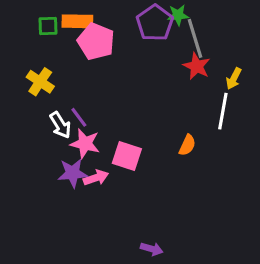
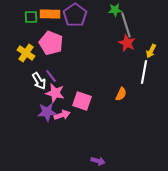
purple pentagon: (155, 23) -> (75, 15), moved
pink pentagon: (96, 41) -> (51, 43), moved

